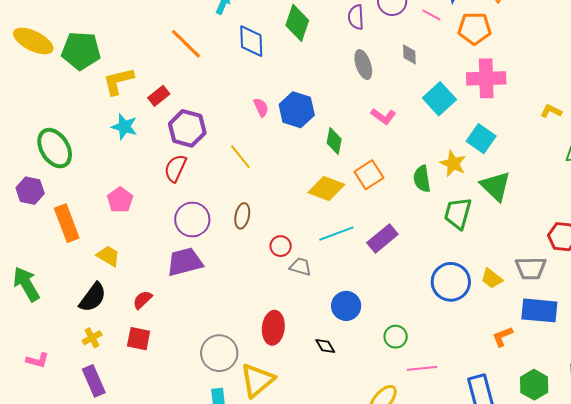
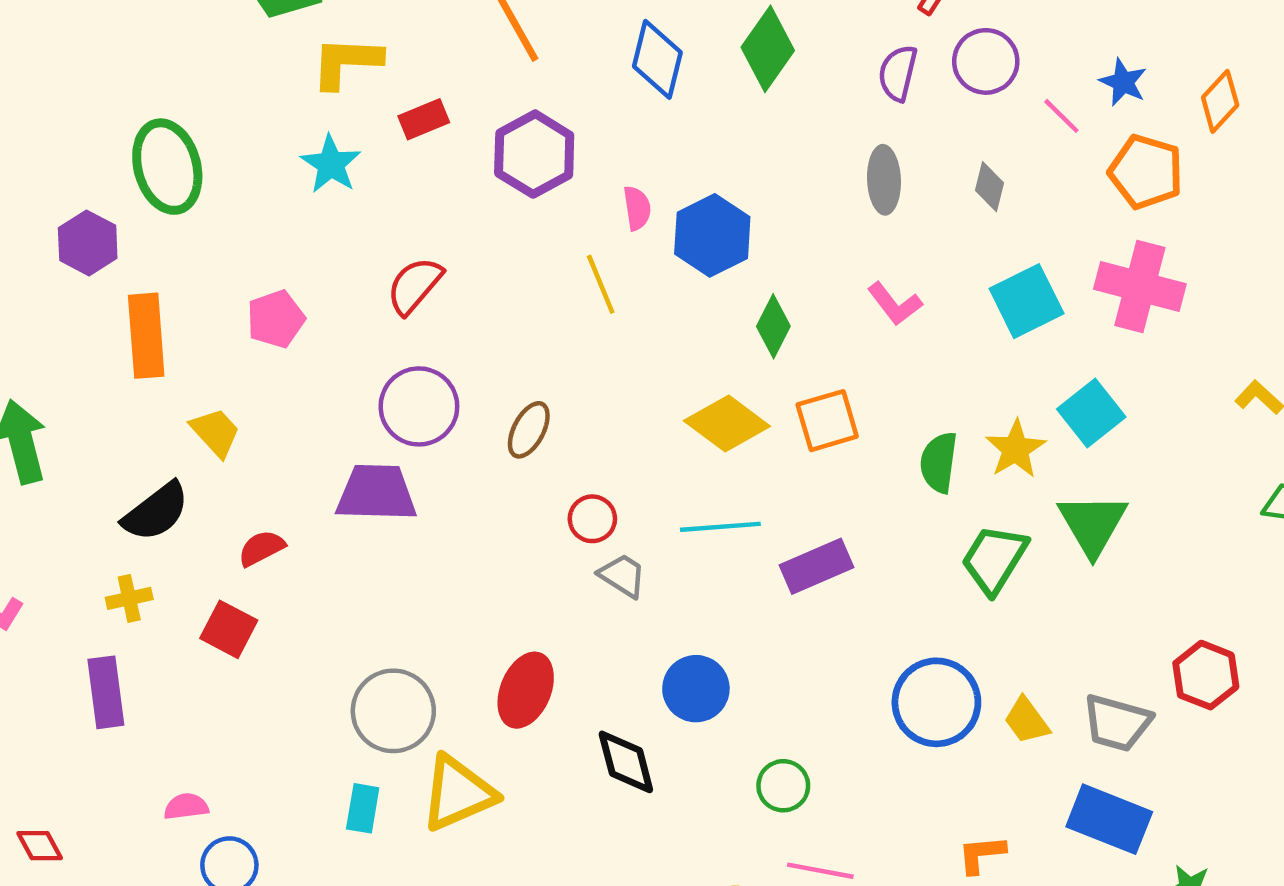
purple hexagon: (187, 128) -> (534, 154), moved
yellow line: (240, 157) -> (601, 284), moved
orange L-shape: (502, 337) -> (981, 854), moved
black diamond: (325, 346) -> (626, 762), size x1.5

